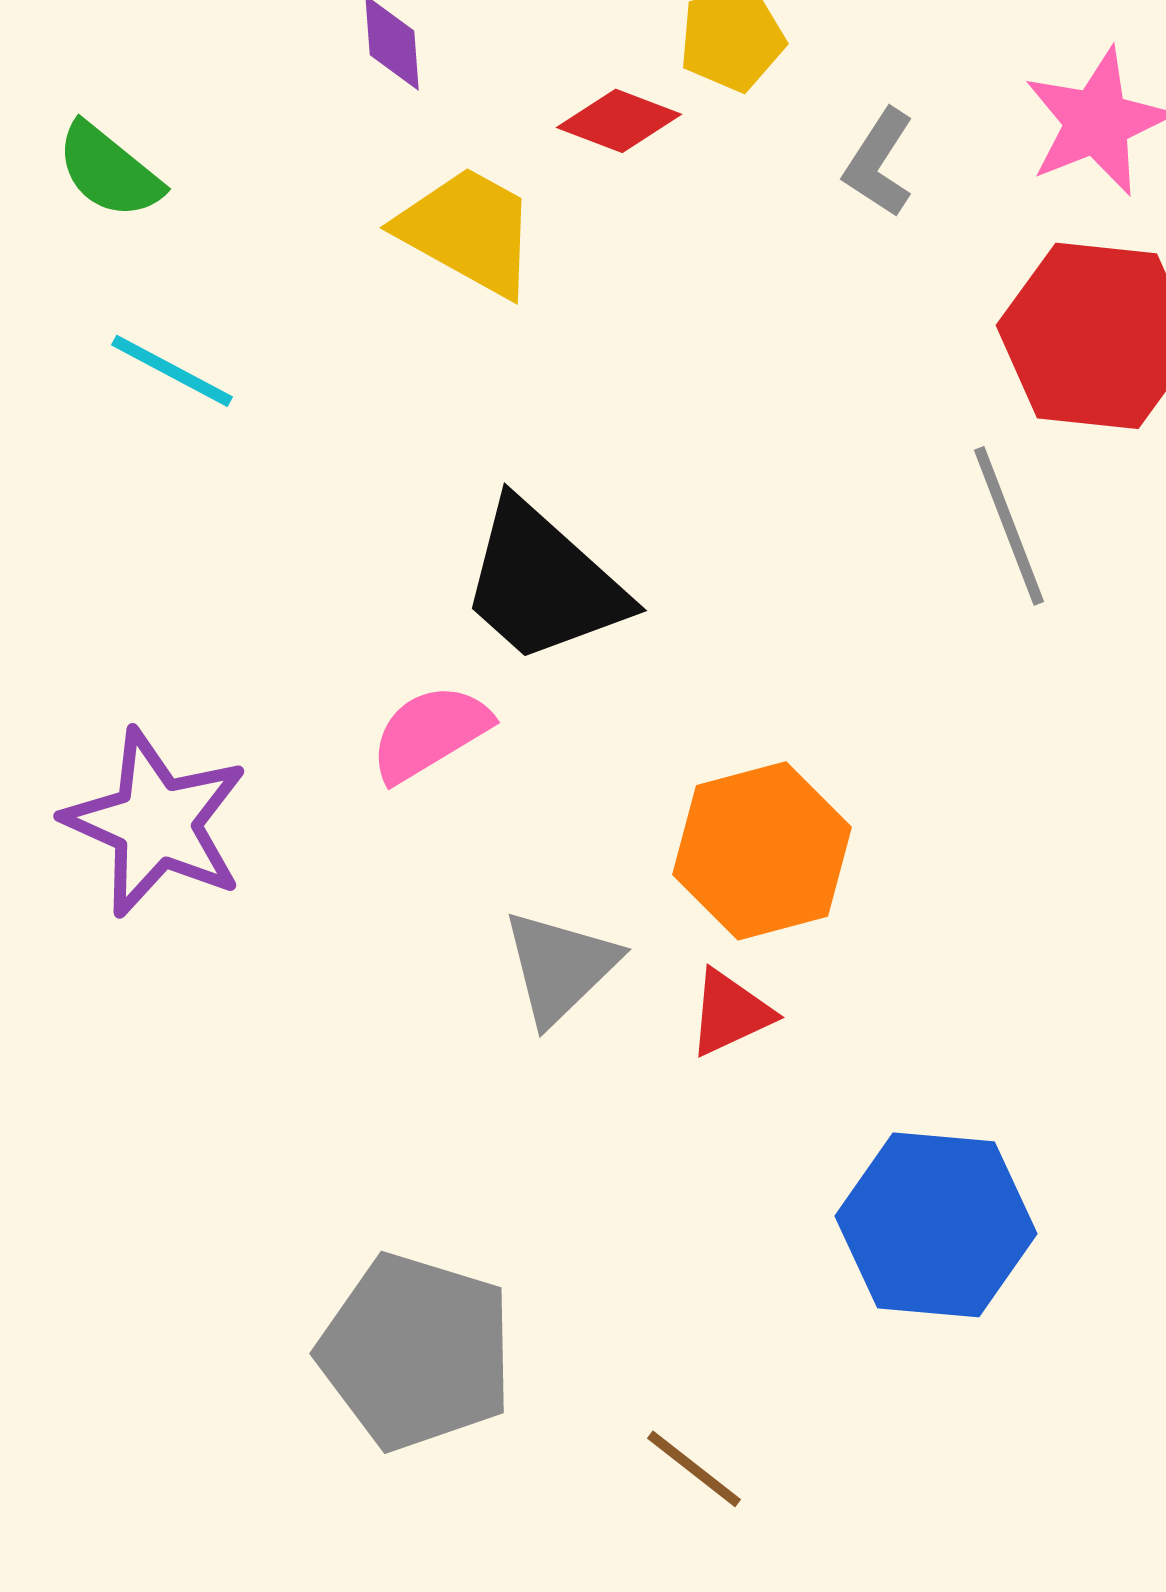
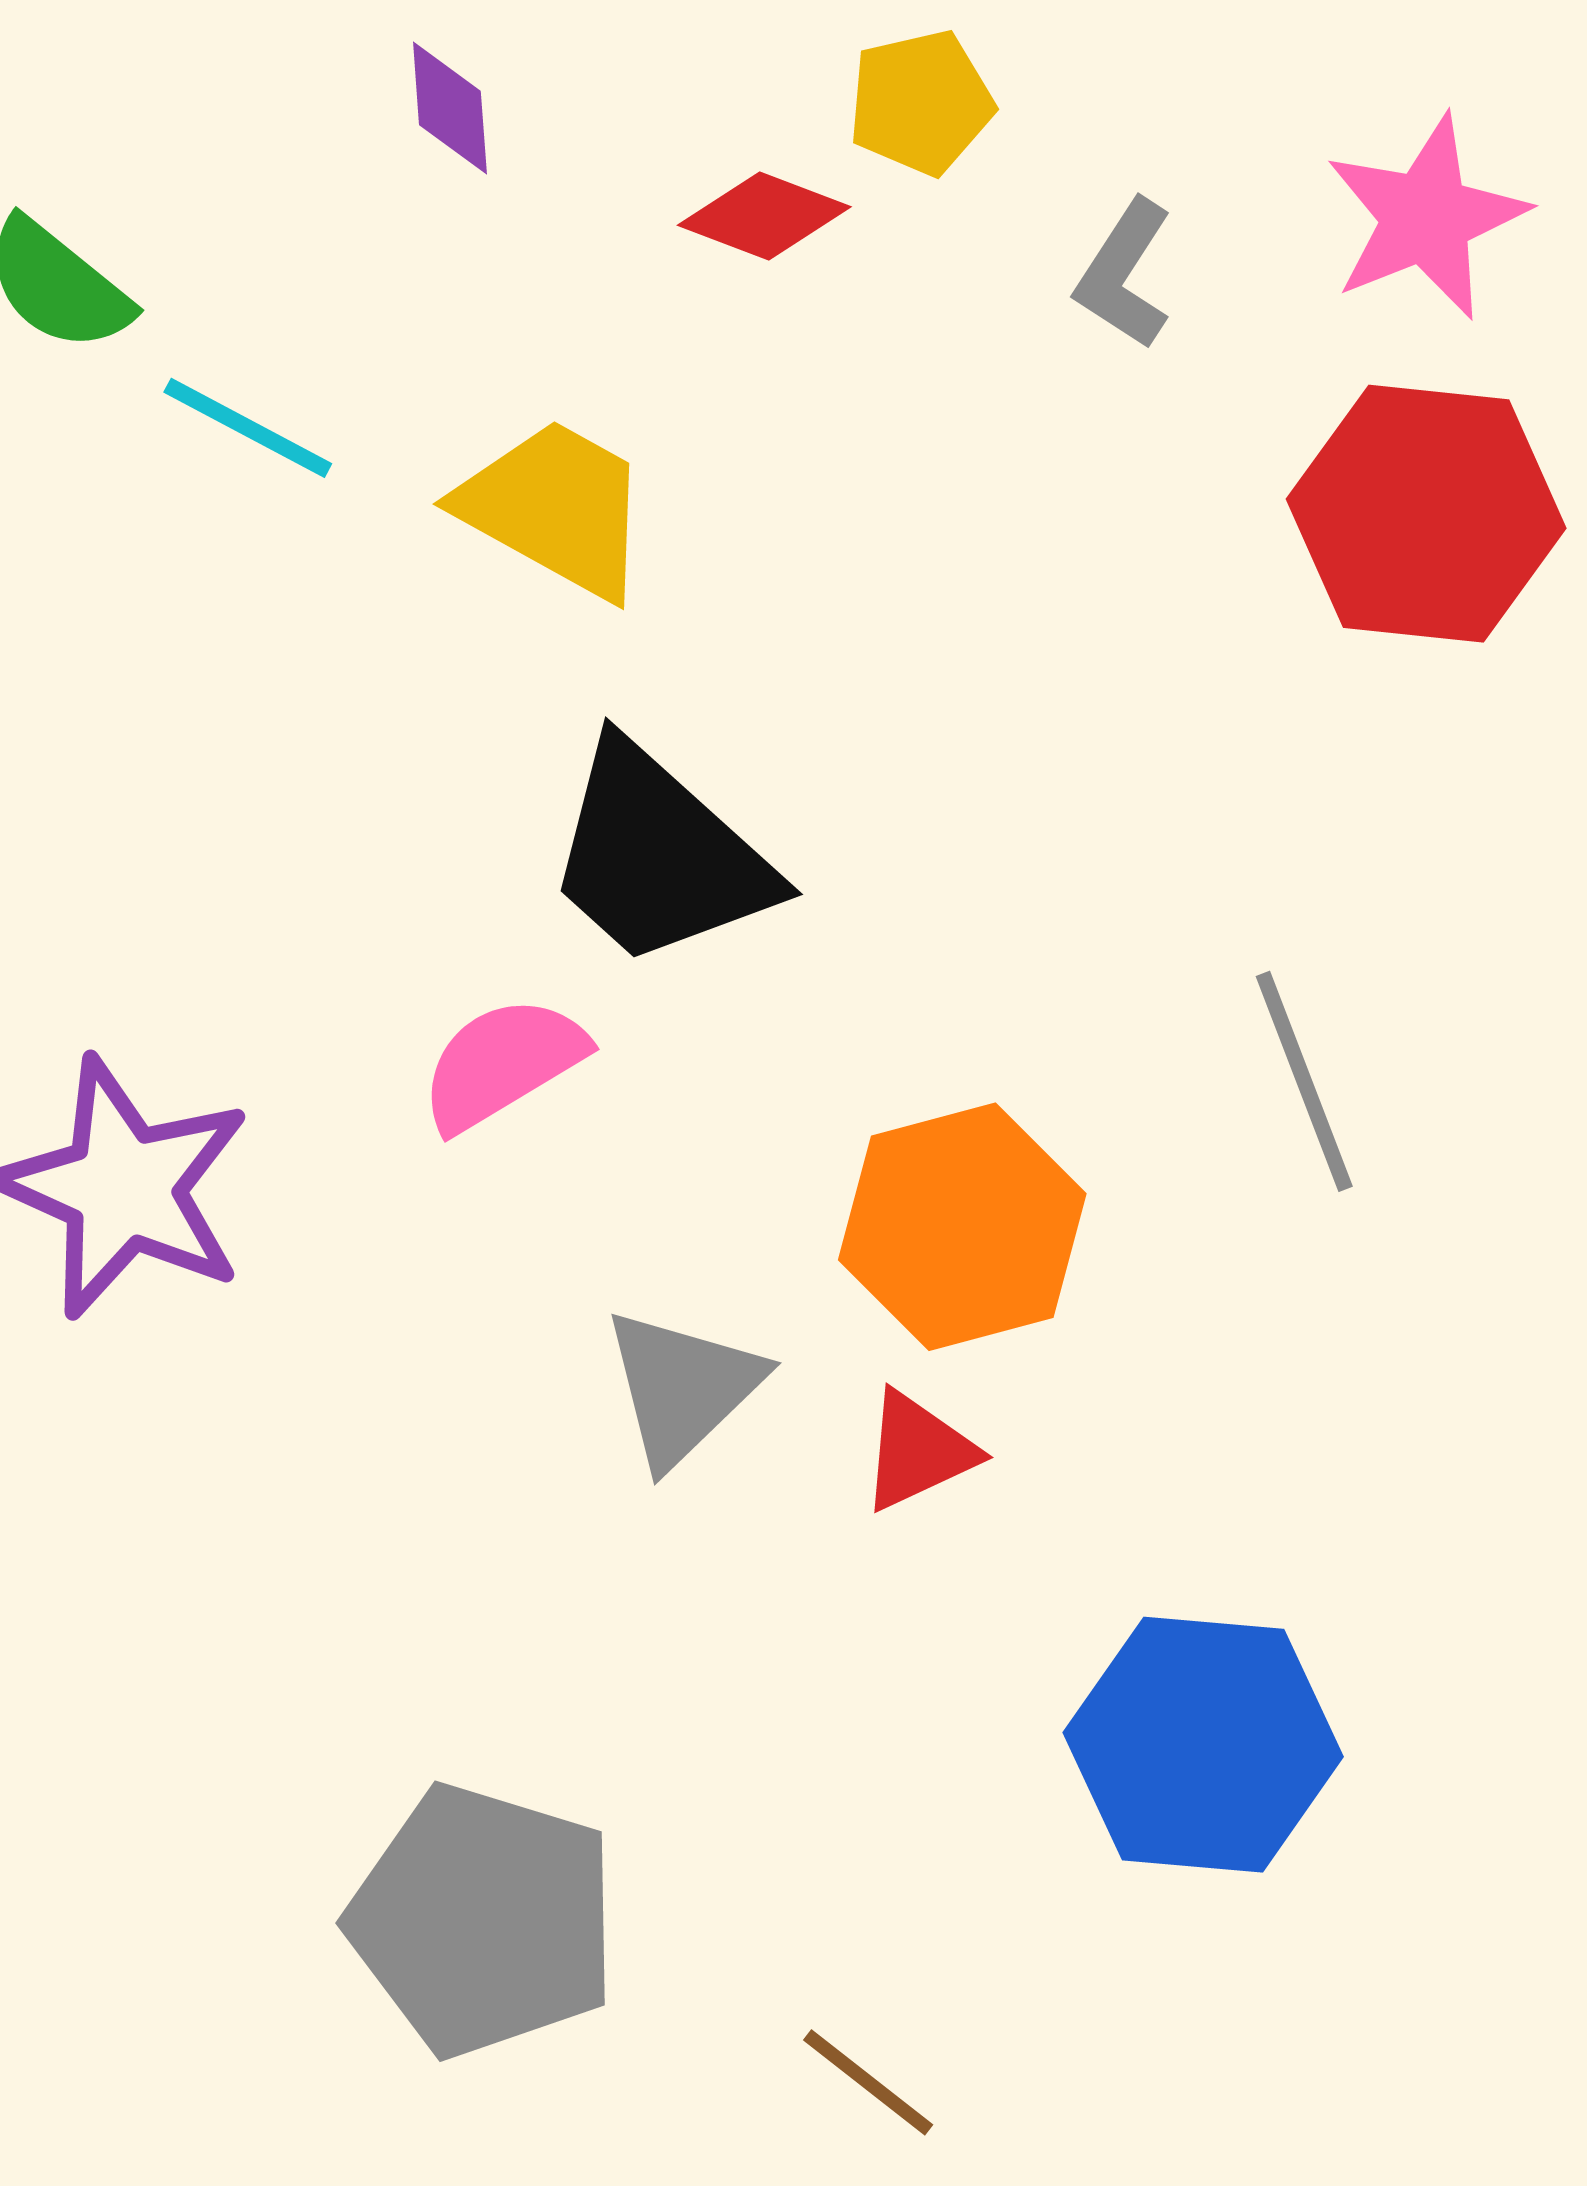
yellow trapezoid: (468, 231) -> (555, 508), moved
cyan line: (172, 371) -> (248, 428), moved
gray line: (1009, 526) -> (1304, 1081), moved

